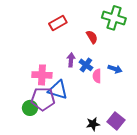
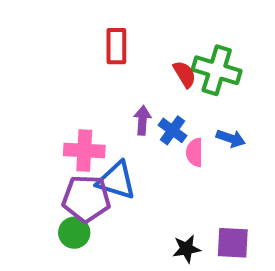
green cross: (114, 18) -> (217, 70), moved
red rectangle: (58, 23) -> (116, 46), turned -60
green circle: (30, 108) -> (74, 233), moved
purple square: (116, 121) -> (233, 243), turned -36

